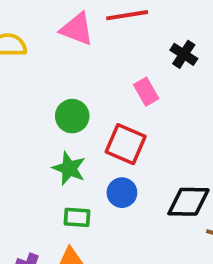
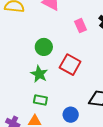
pink rectangle: (146, 92) -> (81, 26), moved
blue circle: (122, 193) -> (71, 115), moved

